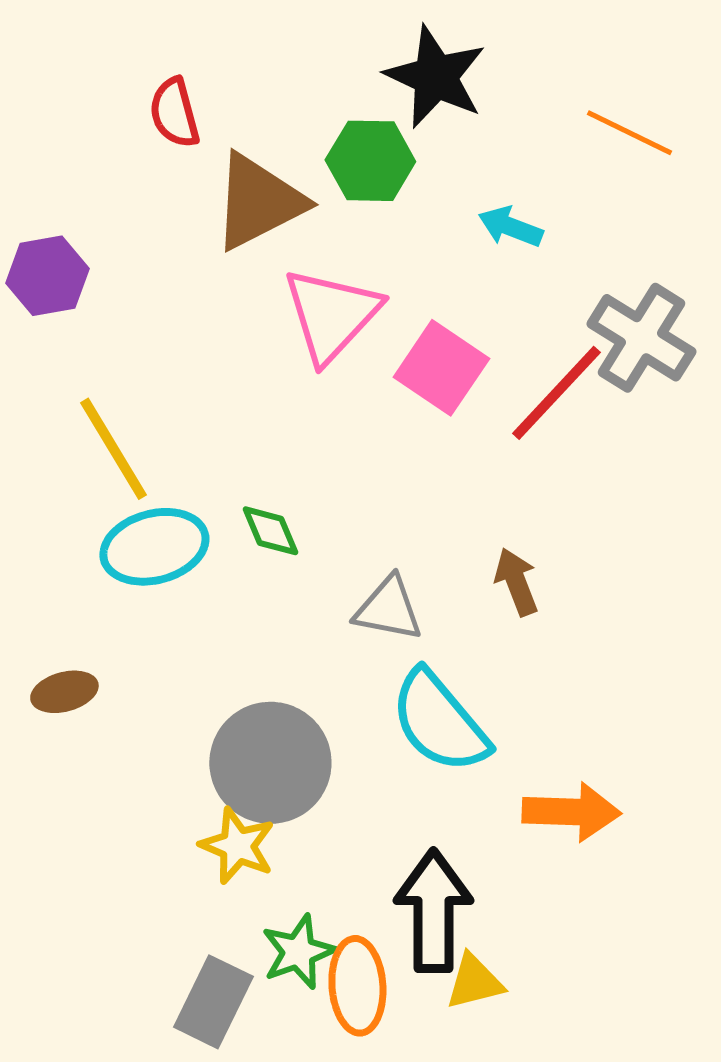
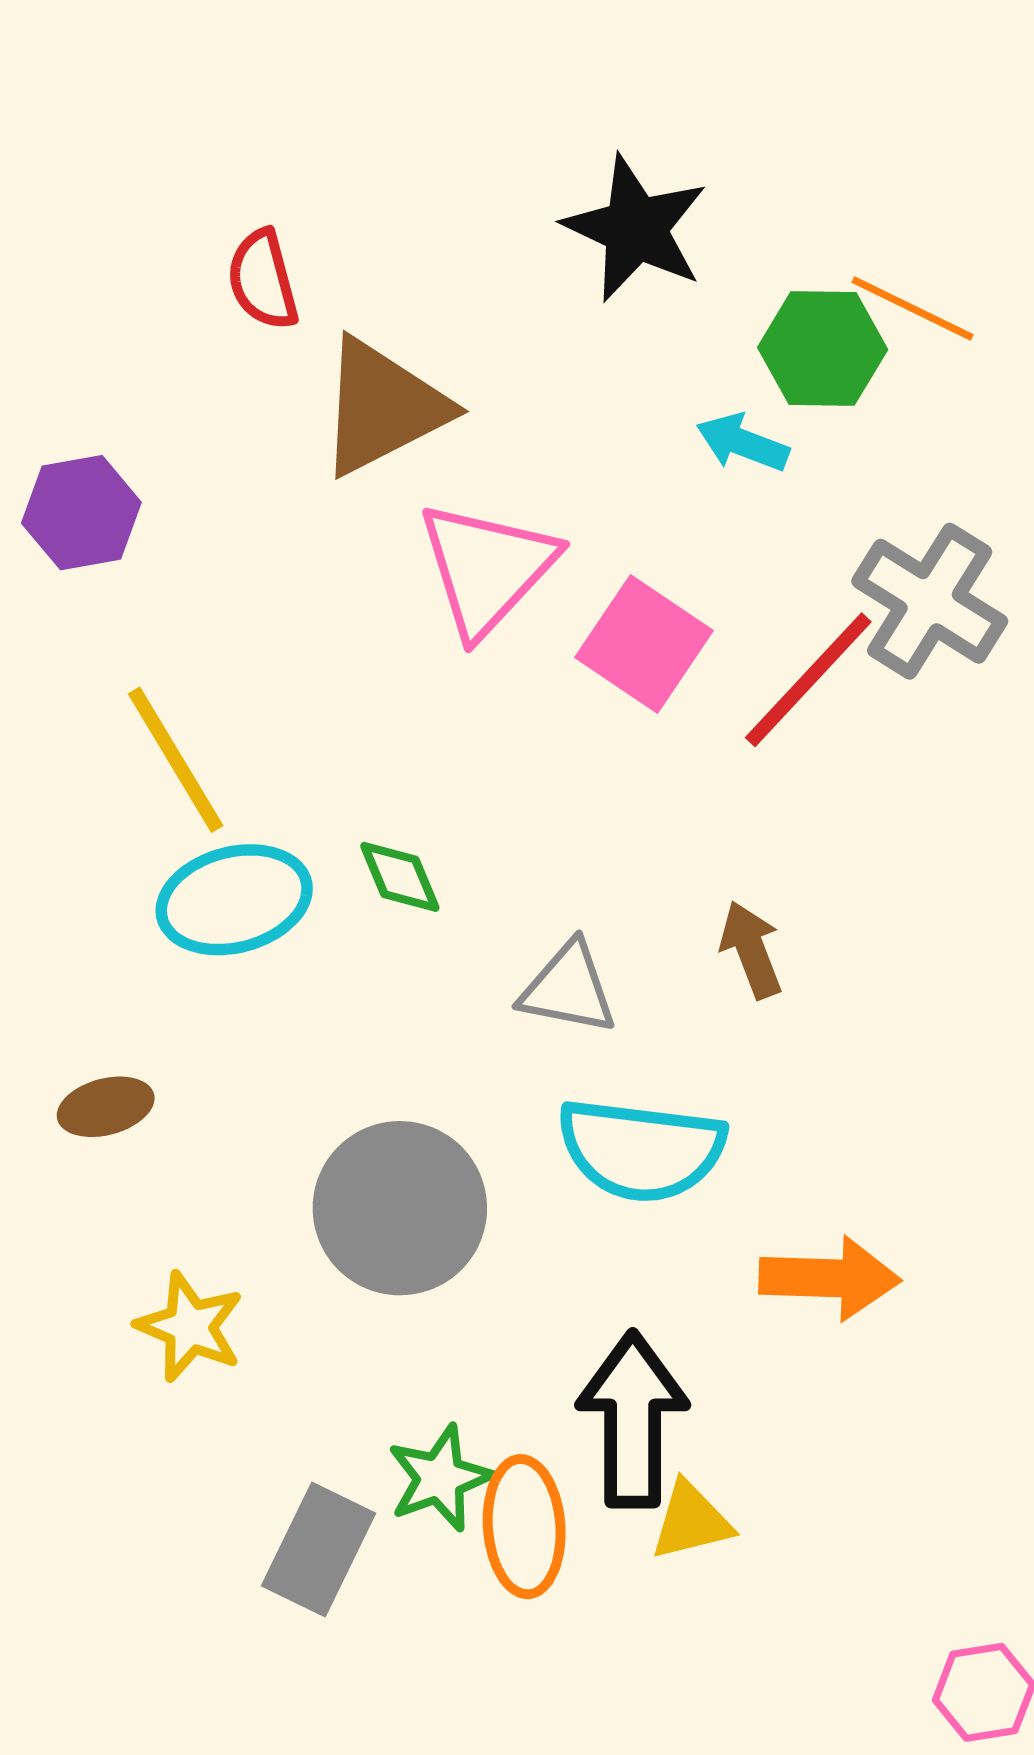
green hexagon: (370, 161) -> (823, 348), moved
cyan semicircle: (439, 722) -> (641, 1150), turned -43
yellow star: (237, 846) -> (190, 1327), moved

